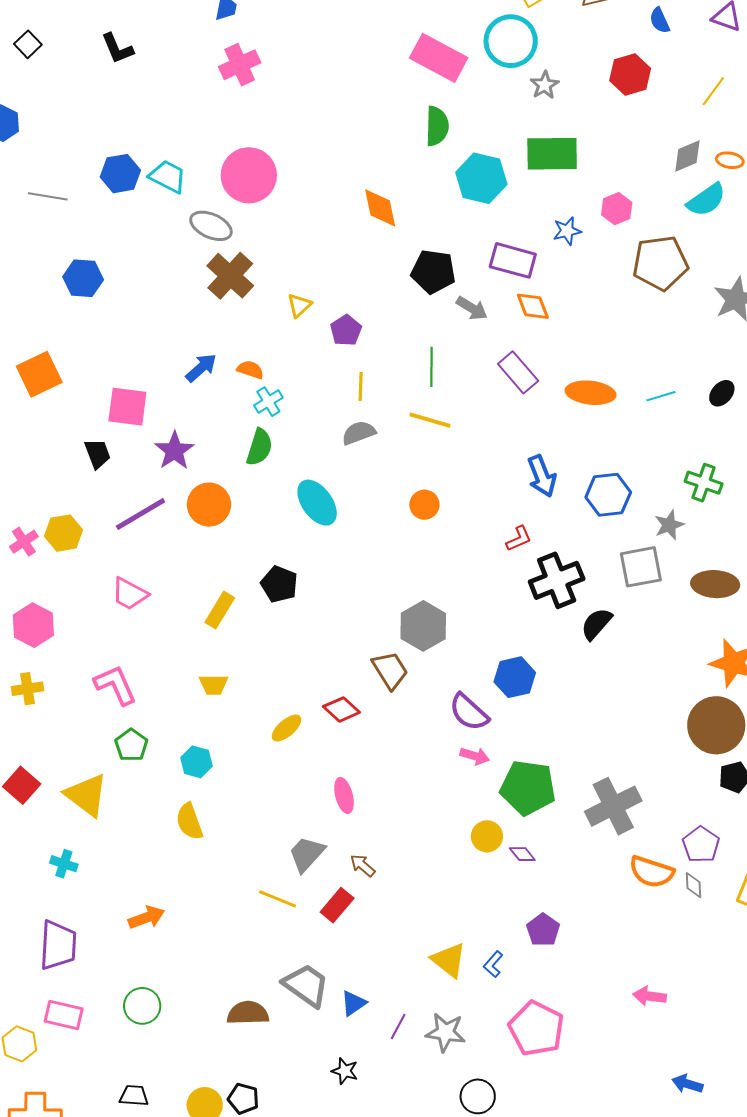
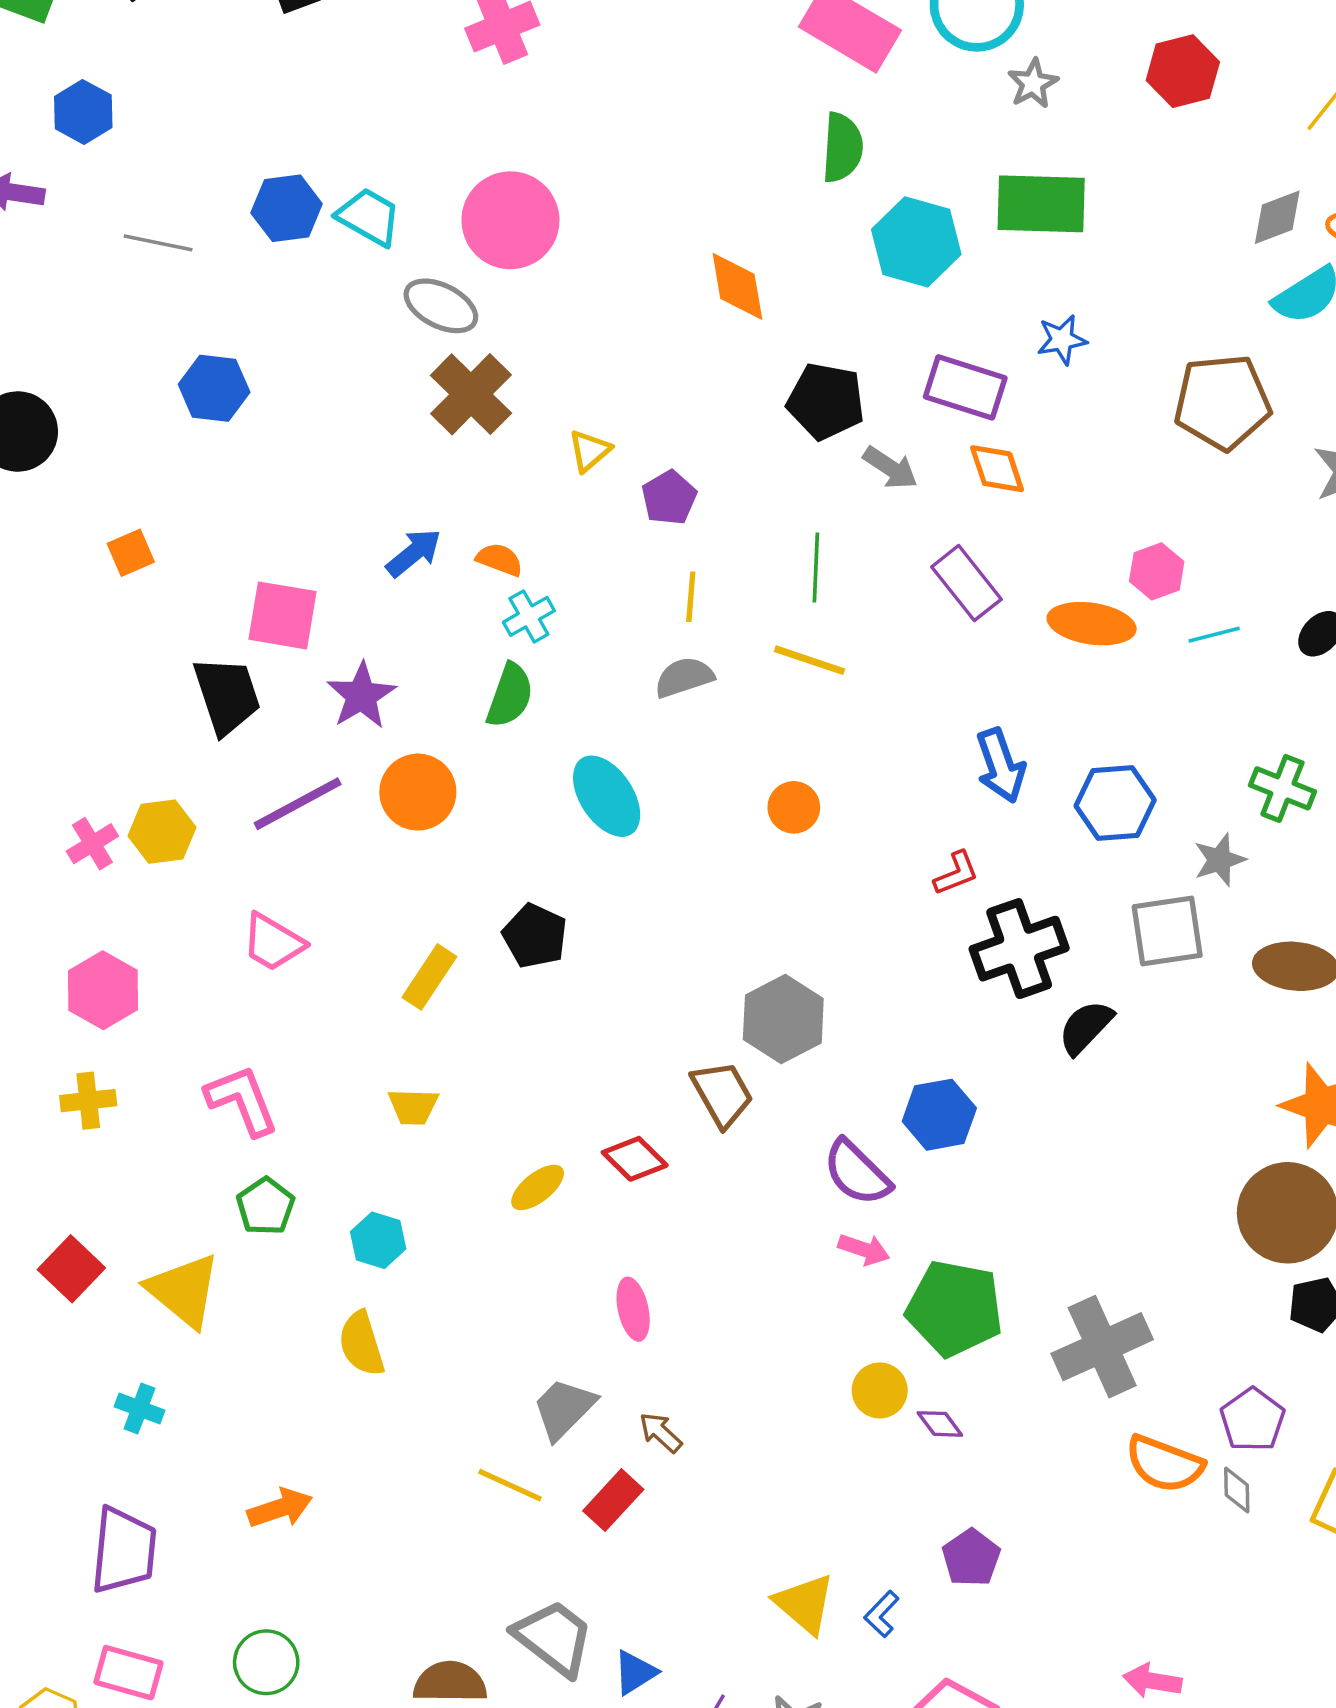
pink hexagon: (617, 209) -> (1157, 571), moved
orange square: (39, 374) -> (131, 553), size x0.6
black trapezoid: (97, 454) -> (227, 695), size x1.5

